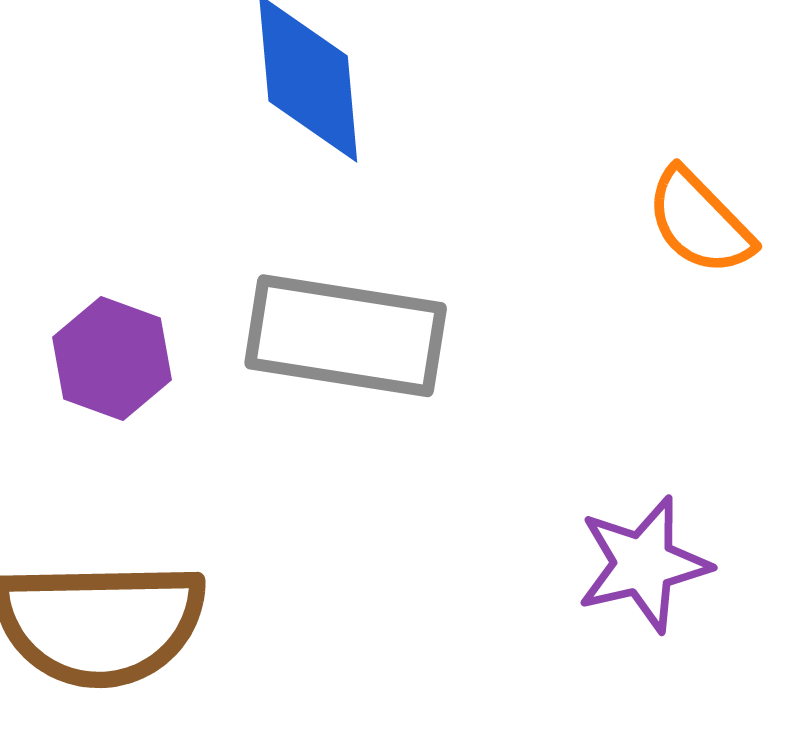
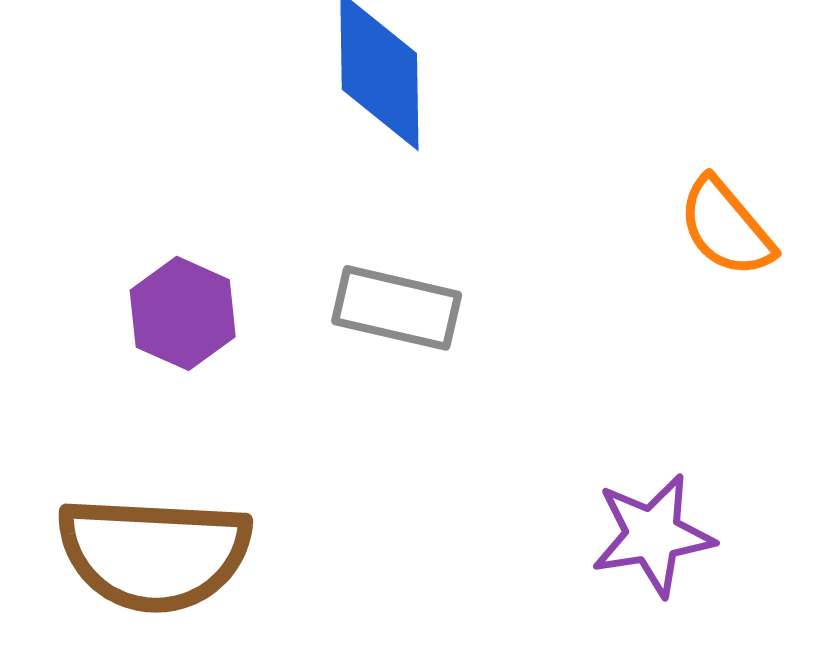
gray rectangle: (346, 336) -> (397, 308), size x0.7

